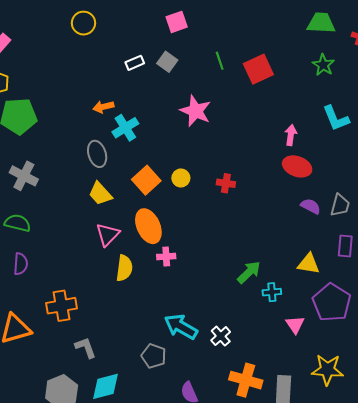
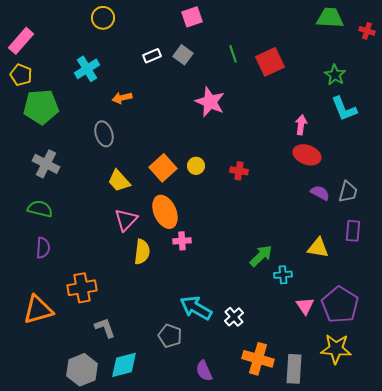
green star: (323, 65) -> (335, 75), moved
cyan cross: (125, 128) -> (87, 69), moved
gray ellipse: (97, 154) -> (104, 134), moved
purple pentagon: (332, 303) -> (340, 305), moved

